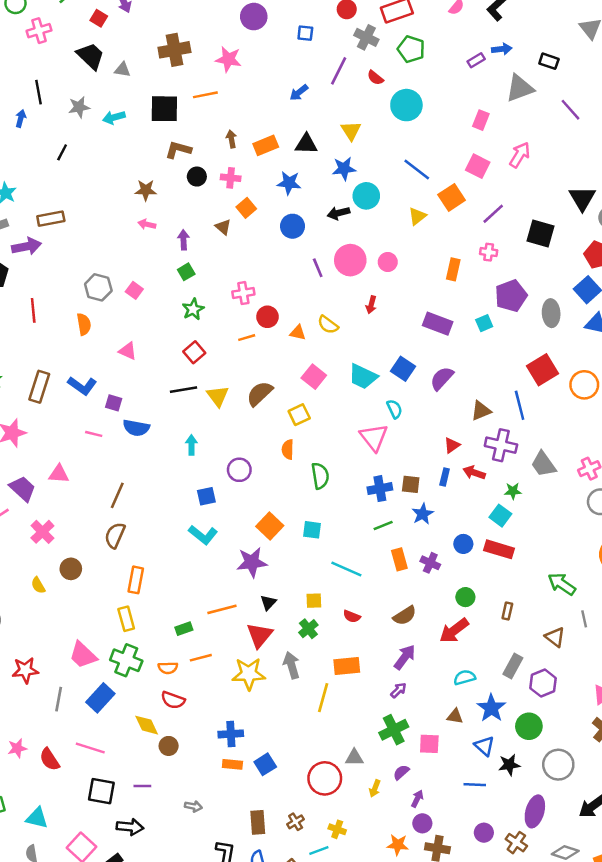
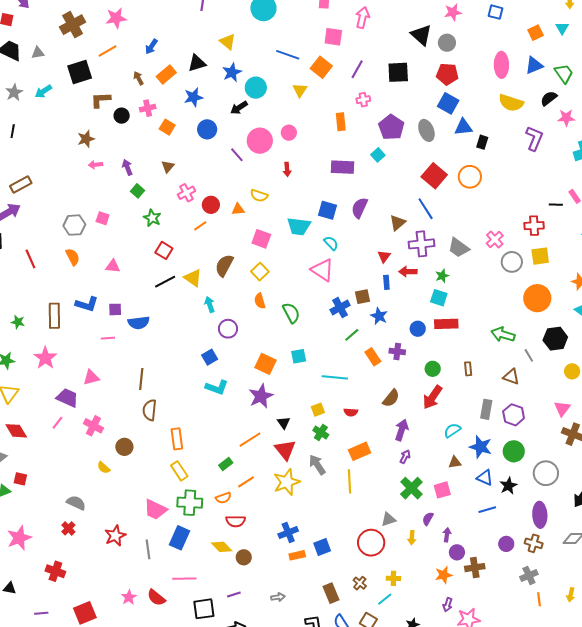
blue arrow: (299, 93) -> (151, 47), moved
brown triangle: (223, 227) -> (168, 167), moved, turned 48
cyan arrow: (191, 445) -> (210, 304), moved
blue square: (265, 764) -> (322, 547), turned 30

